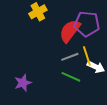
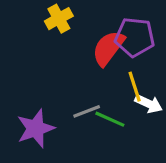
gray line: (70, 57) -> (87, 111), moved
purple star: (23, 83) -> (36, 128), size x1.4

